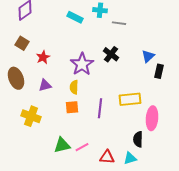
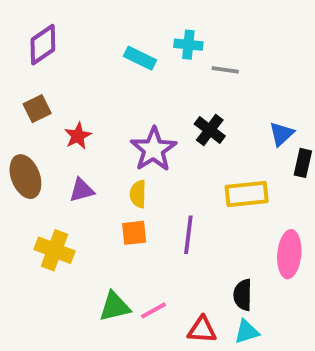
brown square: (22, 43) -> (37, 109), turned 32
yellow rectangle: (130, 99) -> (247, 194), moved
black semicircle: (138, 139) -> (243, 295), moved

